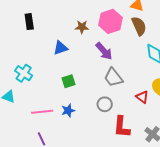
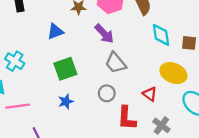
green square: (69, 81) -> (65, 69), size x1.5
red triangle: (142, 97) -> (150, 94), moved
pink line: (42, 112) -> (18, 106), moved

